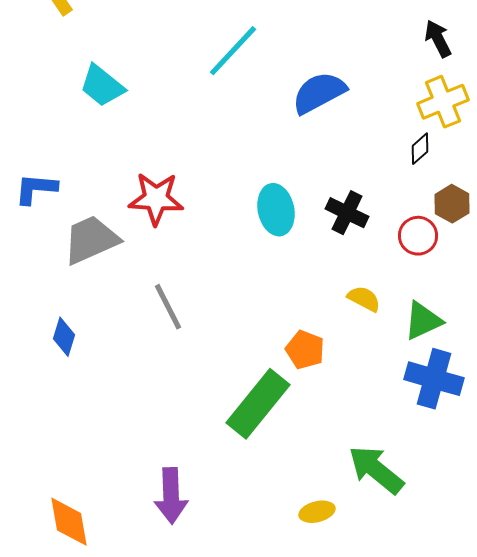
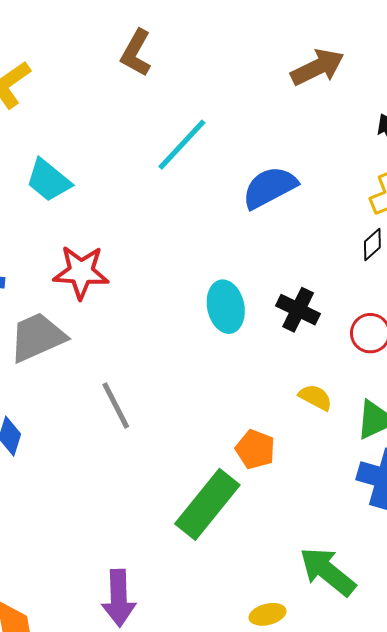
red star: (156, 199) -> (81, 272), moved

